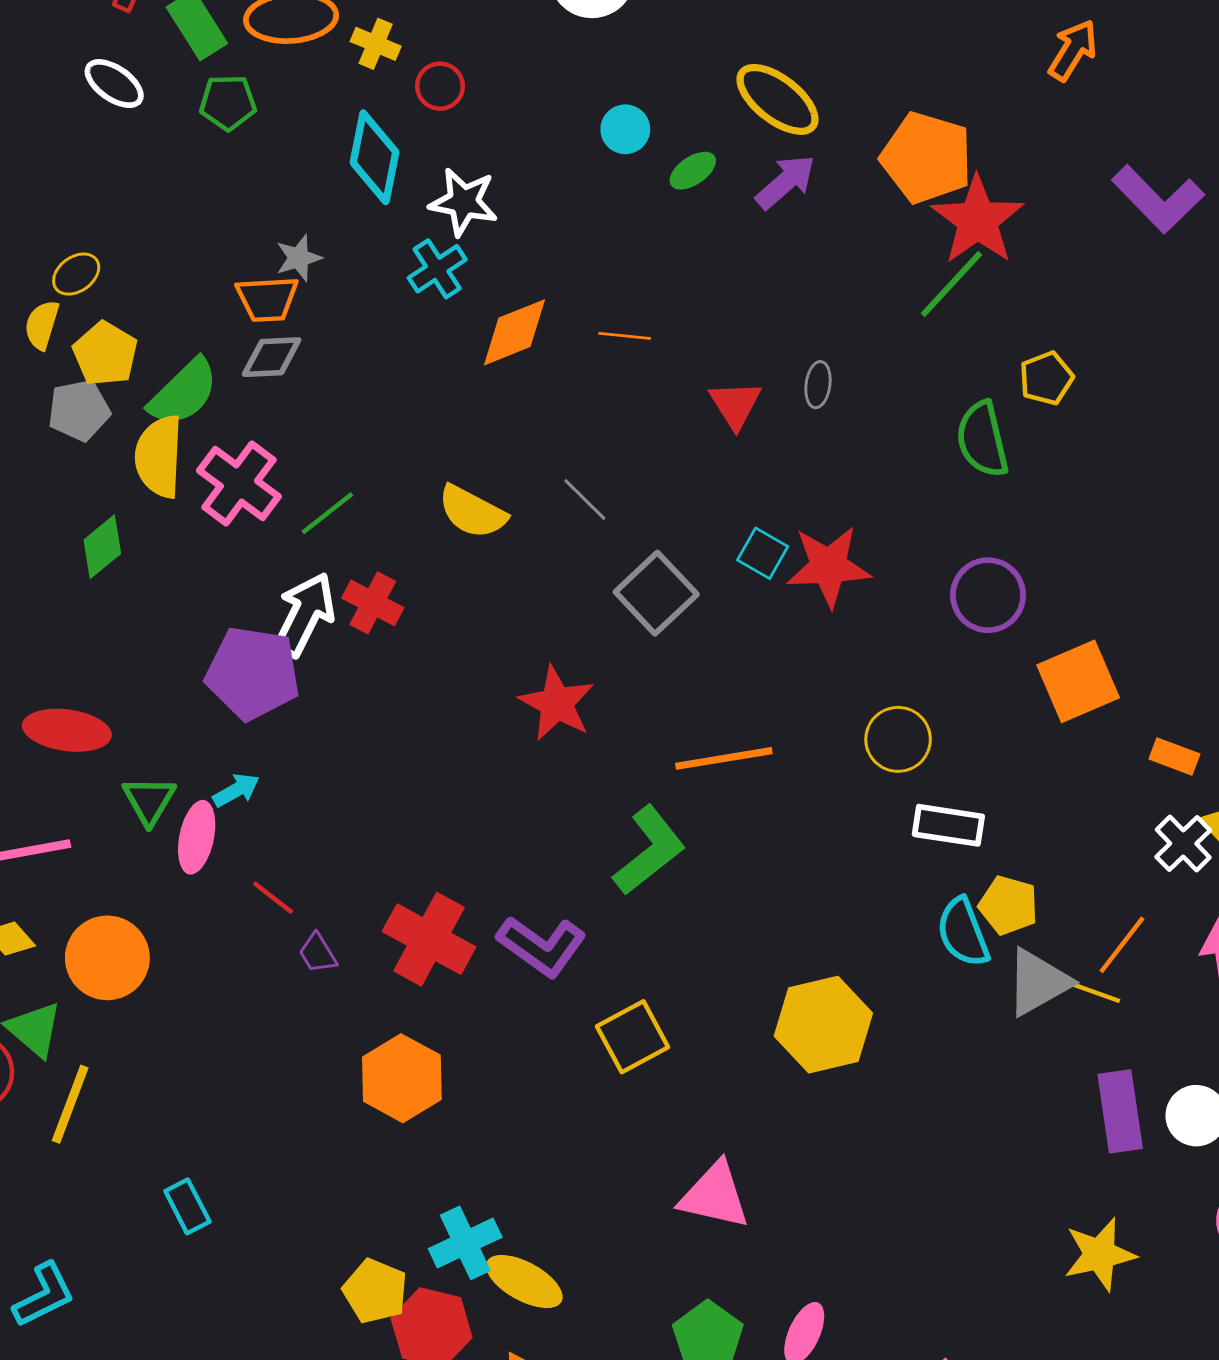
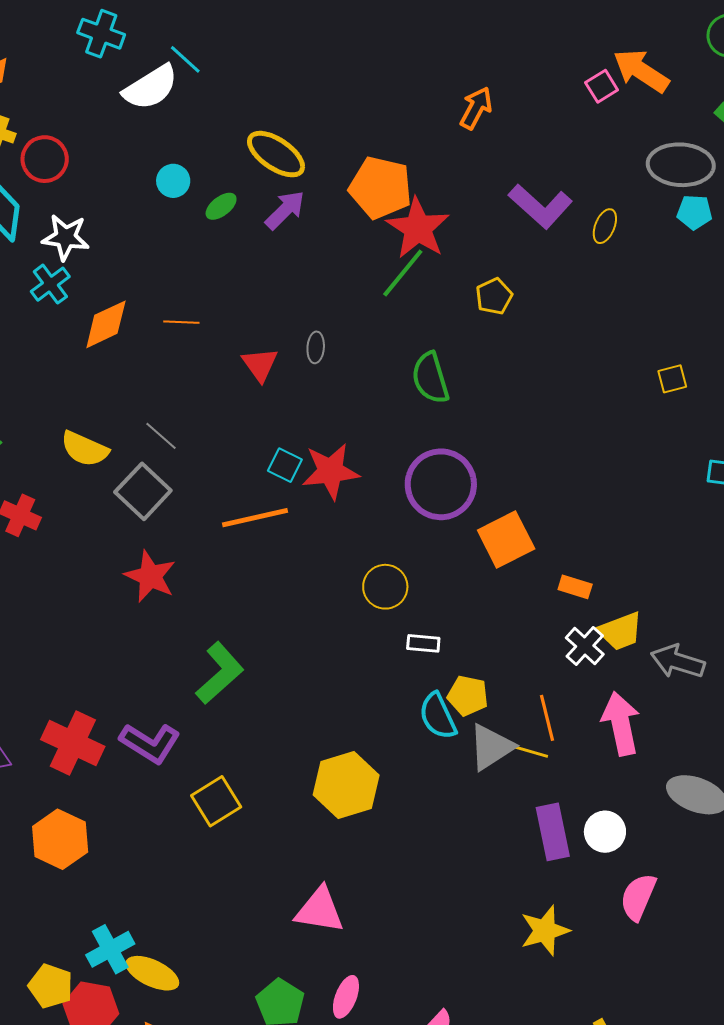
red circle: (440, 86) -> (45, 159), size x1.4
yellow pentagon: (1046, 378) -> (494, 296), moved
gray square: (656, 593) -> (143, 491), moved
purple circle: (988, 595) -> (441, 484), size x1.4
orange line: (724, 758) -> (255, 518), moved
white rectangle: (948, 825) -> (423, 643), size x0.7
orange line: (1122, 945) -> (547, 718), turned -48
pink triangle: (715, 1195) -> (320, 910), moved

